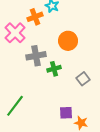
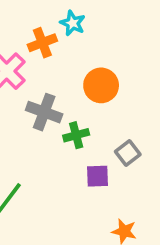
gray cross: (36, 56) -> (44, 112), turned 30
purple square: (66, 113) -> (97, 176), moved

